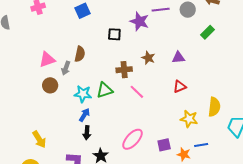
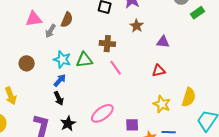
green rectangle: (208, 32) -> (198, 13), moved
brown star: (148, 58) -> (137, 26), moved
brown circle: (50, 85) -> (27, 63), moved
black arrow: (87, 133) -> (59, 98), turned -40

